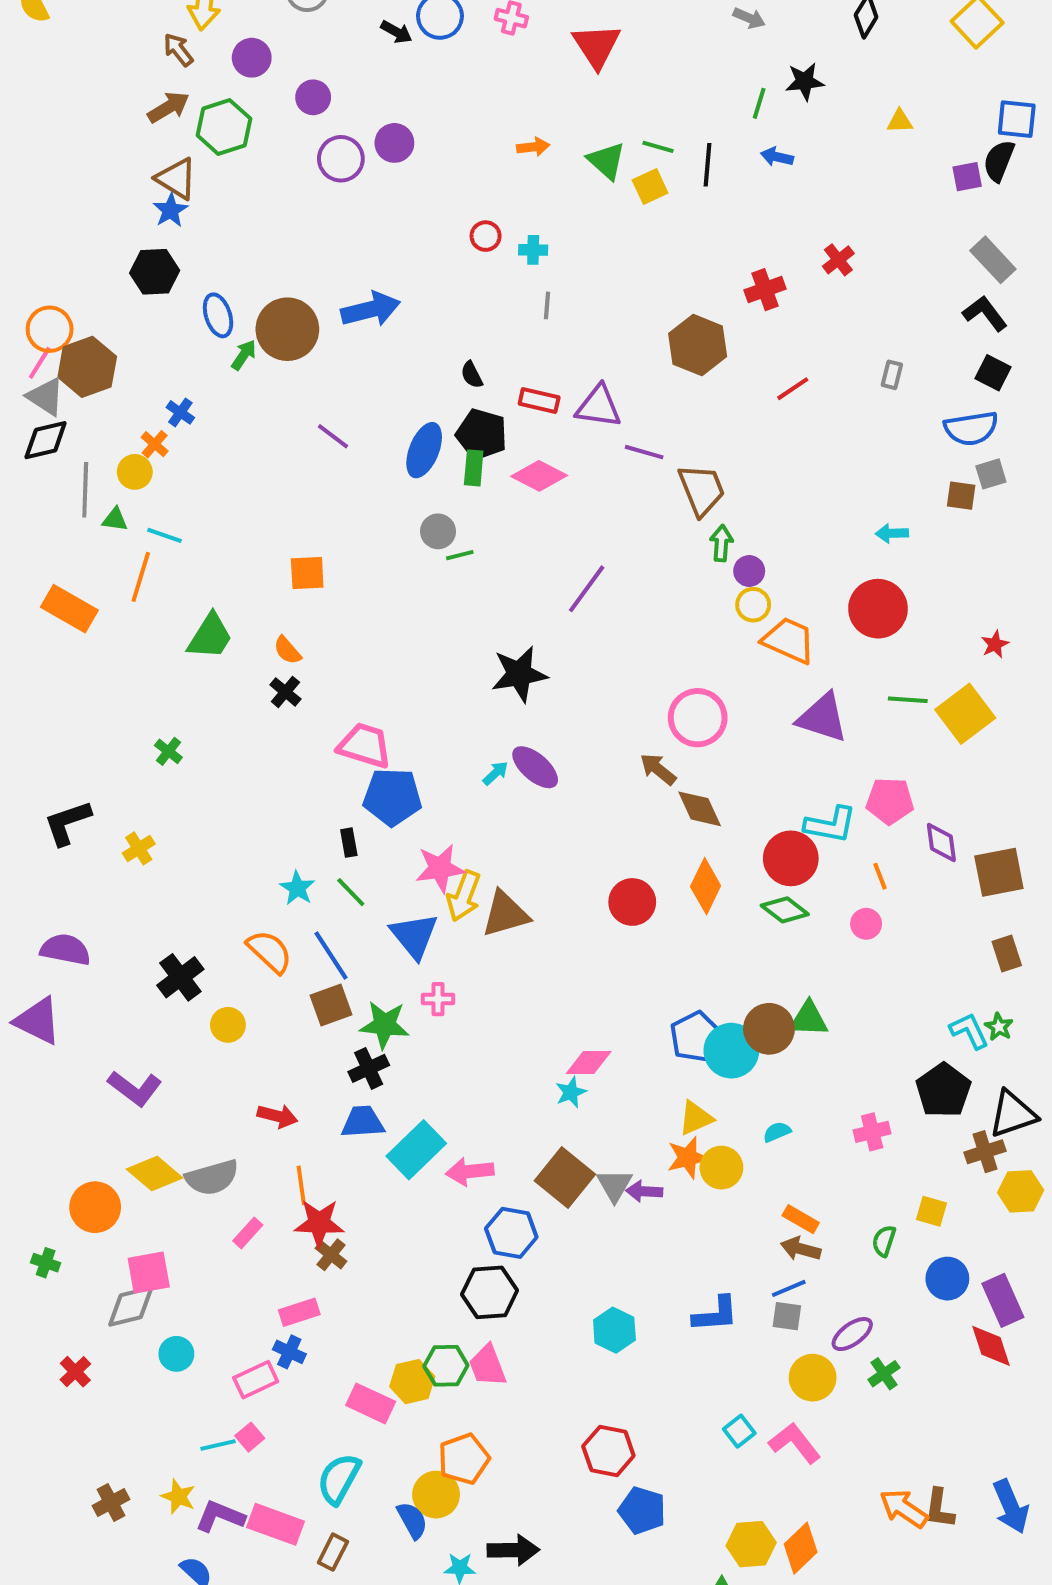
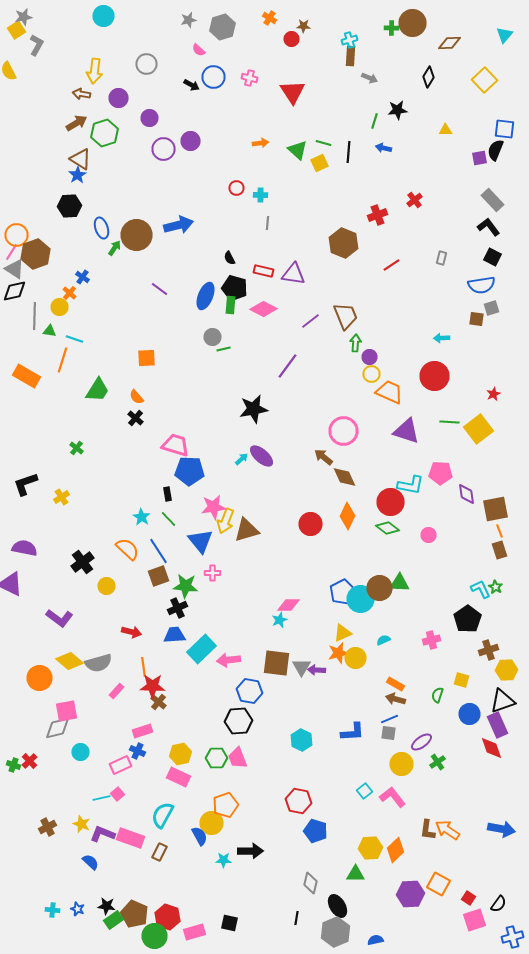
brown arrow: (178, 50) -> (82, 94), turned -42
purple line: (644, 452) -> (310, 321), moved, turned -54
orange line: (880, 876) -> (500, 531), moved
black triangle: (1013, 1114) -> (502, 701), moved
brown square: (565, 1177) -> (276, 663), turned -32
green cross: (46, 1263) -> (14, 765), moved
yellow hexagon: (412, 1382) -> (180, 754), moved
blue arrow: (1011, 1506) -> (502, 829), turned -56
brown L-shape: (939, 1508) -> (428, 830), moved

